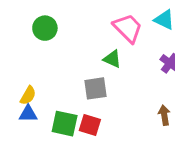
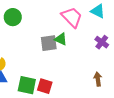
gray square: (95, 88) -> (49, 43), moved

